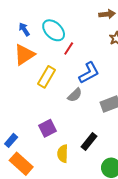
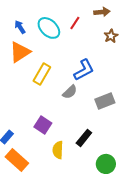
red line: (69, 49) -> (75, 23), moved
purple square: (47, 128) -> (43, 125), turned -30

